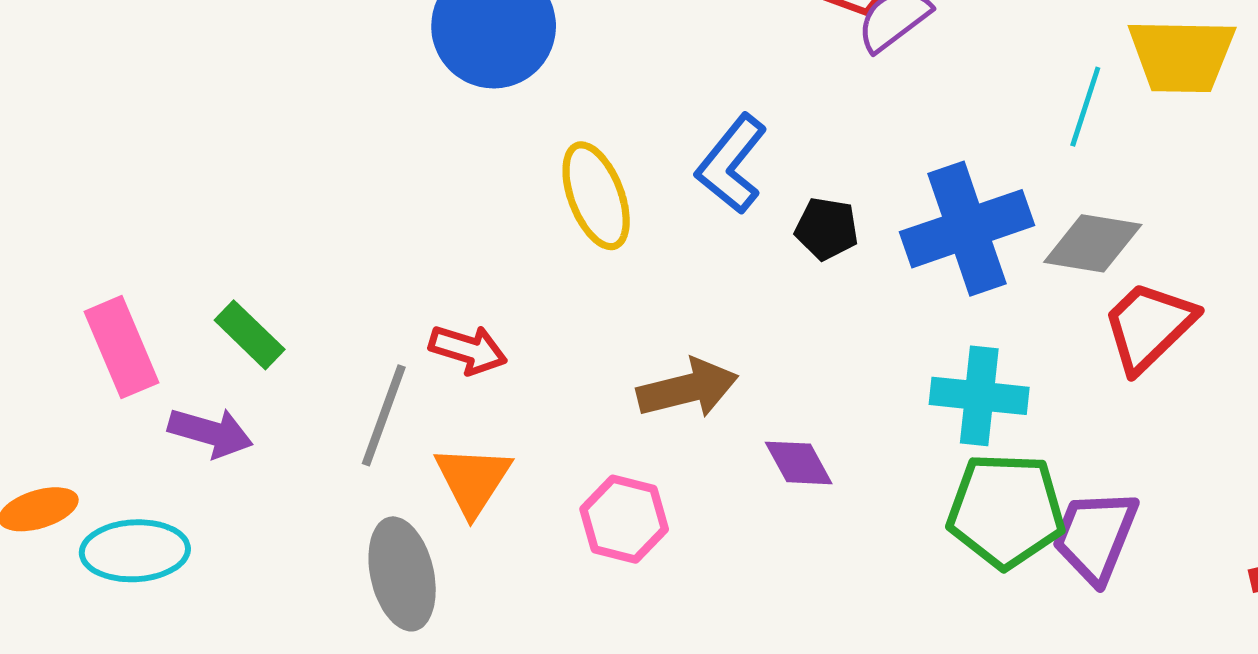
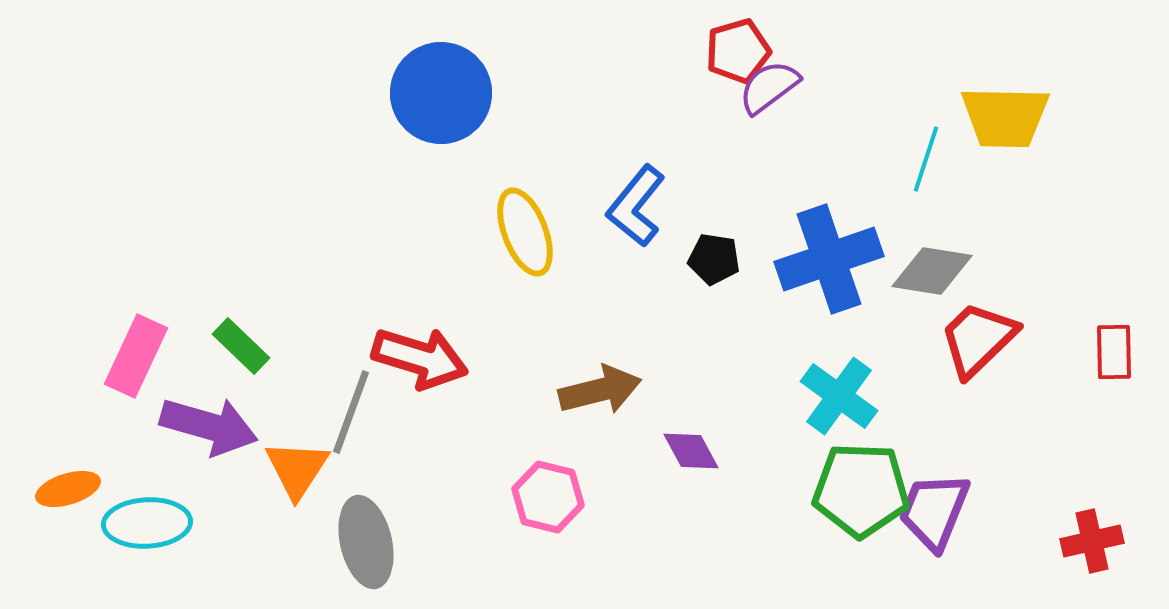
pink rectangle: (121, 347) -> (136, 356), turned 48
red arrow: (468, 349) -> (420, 358), size x1.5
cyan cross: (979, 396) -> (839, 396), turned 30
purple arrow: (211, 432) -> (209, 426), size x1.4
orange triangle: (473, 480) -> (297, 469), moved

